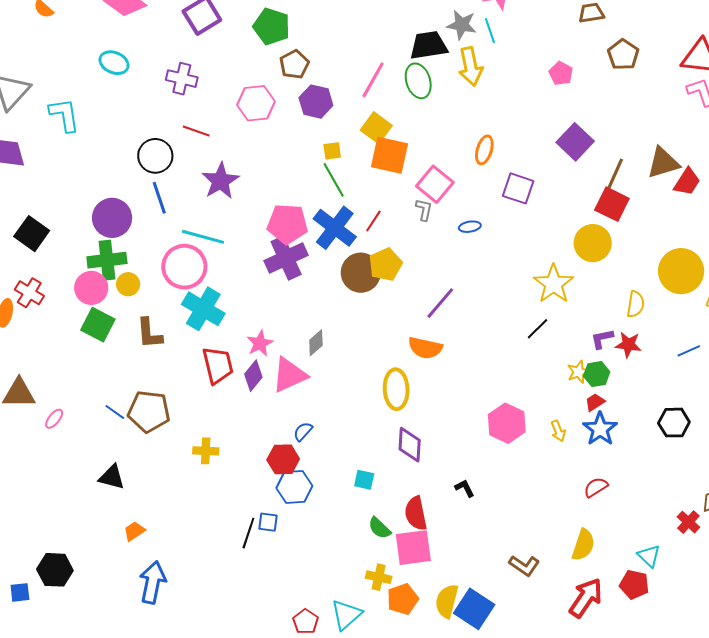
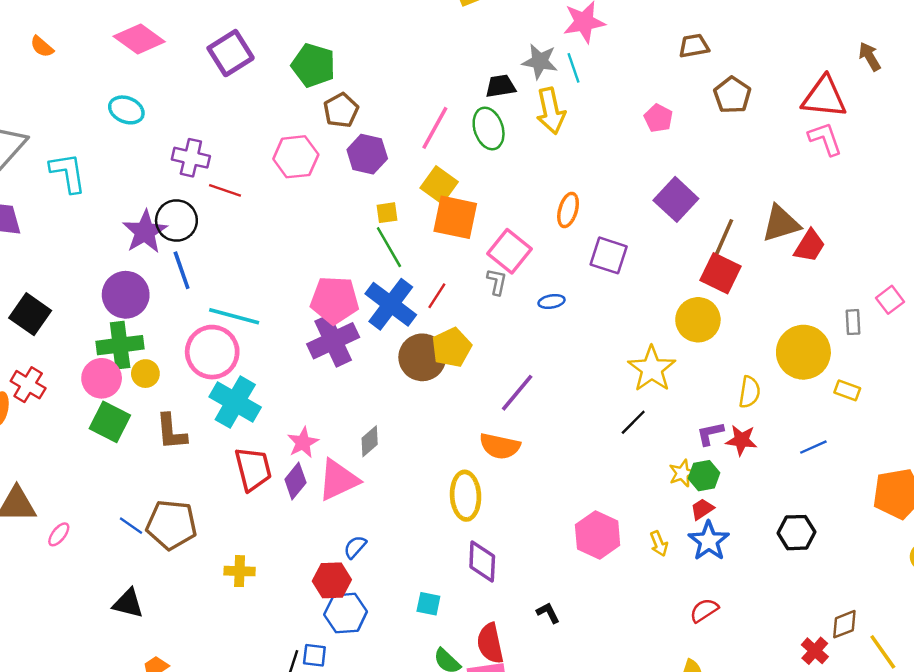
black trapezoid: (429, 45) -> (501, 86), size x0.7
purple cross: (182, 79) -> (191, 158), moved
purple star: (220, 181) -> (145, 232), moved

